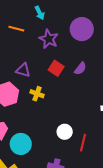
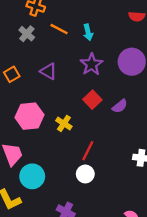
orange line: (16, 29) -> (59, 29), moved
purple triangle: (23, 70) -> (48, 71), moved
red line: (83, 143) -> (88, 151), moved

